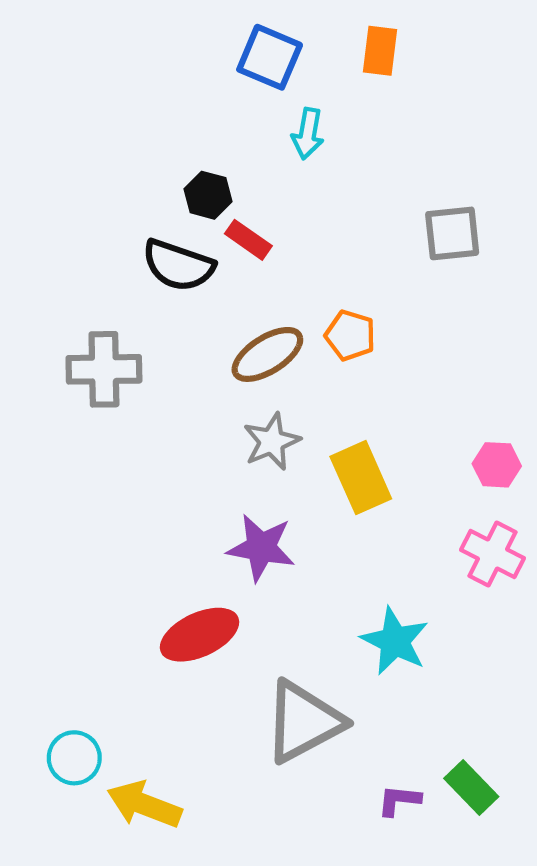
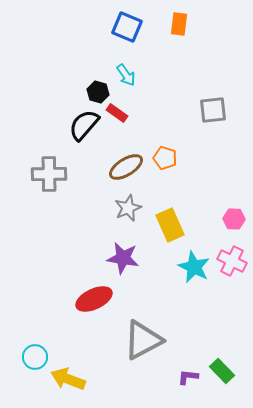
cyan arrow: (308, 134) -> (126, 75), moved, turned -45
black semicircle: (178, 265) -> (84, 125), turned 112
cyan star: (395, 641) -> (194, 267), moved

